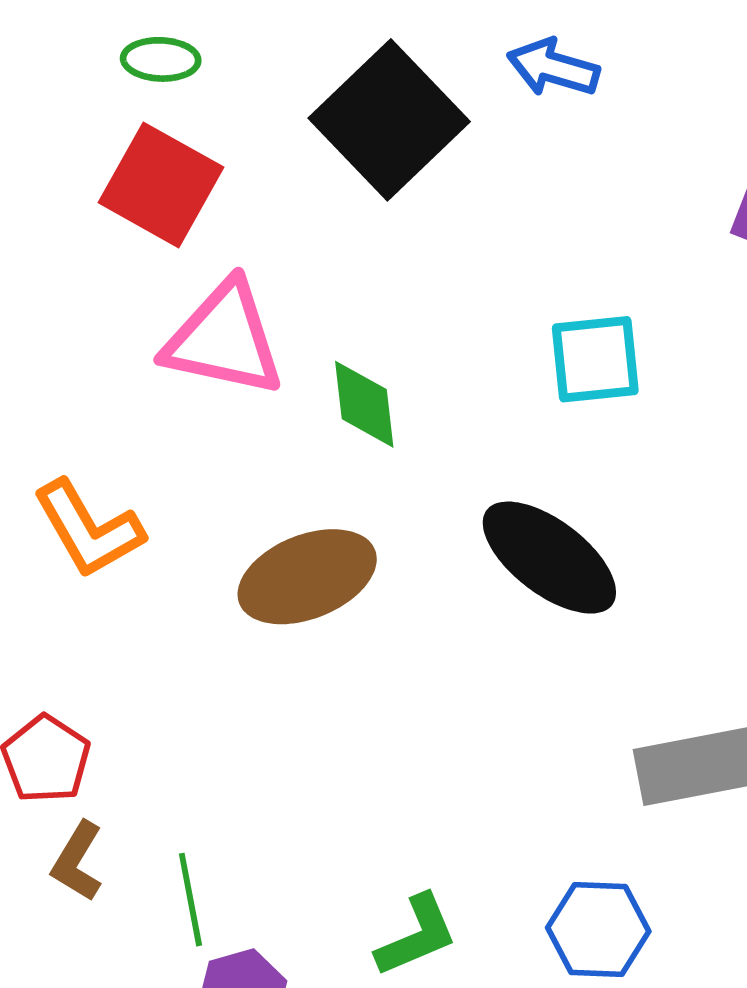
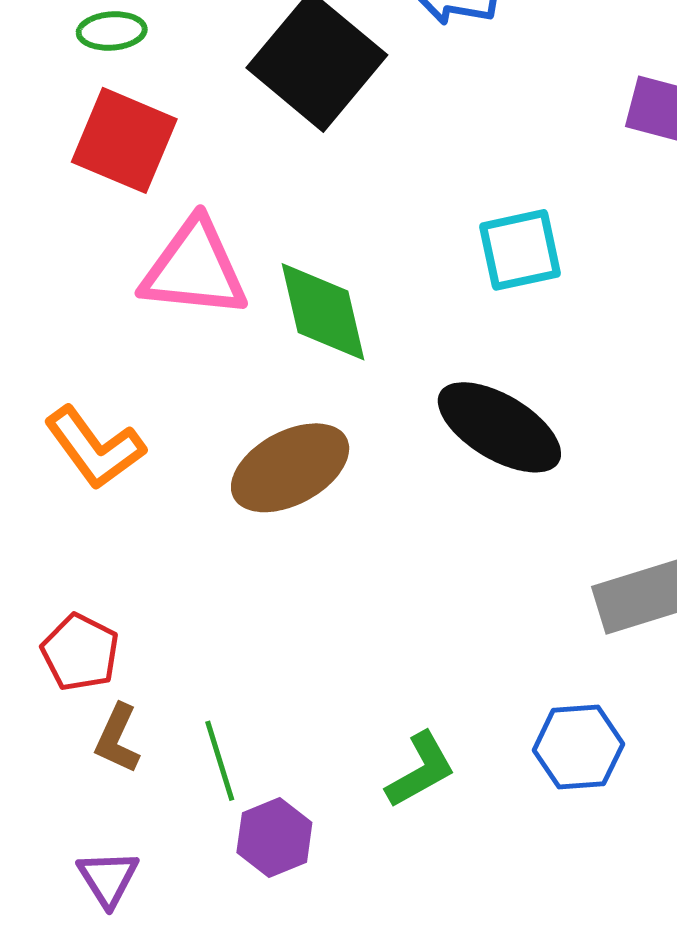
green diamond: (364, 404) -> (323, 312), size x1.4

